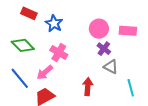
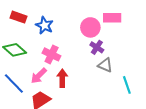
pink rectangle: (128, 31) -> (112, 18), moved
red arrow: (88, 87) -> (62, 78), moved

